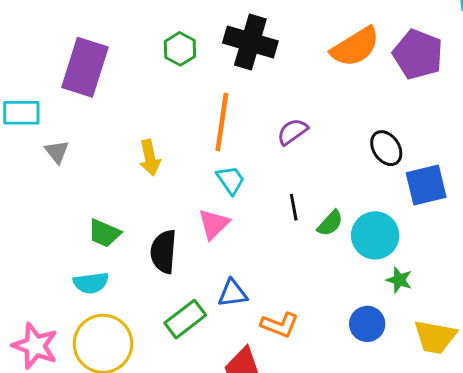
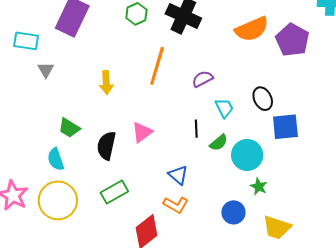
cyan trapezoid: (231, 180) -> (224, 108), moved
cyan semicircle: (91, 283) -> (56, 159), turned 70
blue triangle: (233, 293) -> (178, 175), moved, turned 40

